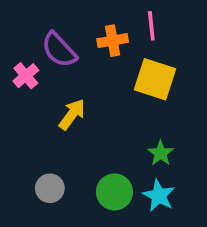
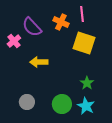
orange cross: (113, 41) -> (61, 22), turned 35
yellow arrow: (72, 114) -> (39, 62), turned -126

